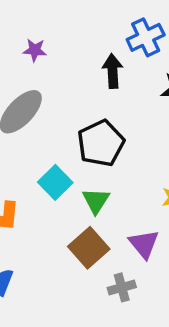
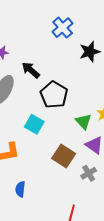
black arrow: (113, 71) -> (31, 70), moved, turned -30
green triangle: (96, 201) -> (83, 121), moved

